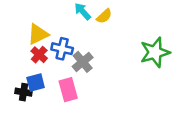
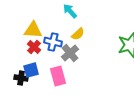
yellow semicircle: (104, 16) -> (78, 34), moved
yellow triangle: (38, 34) -> (33, 30), turned 30

